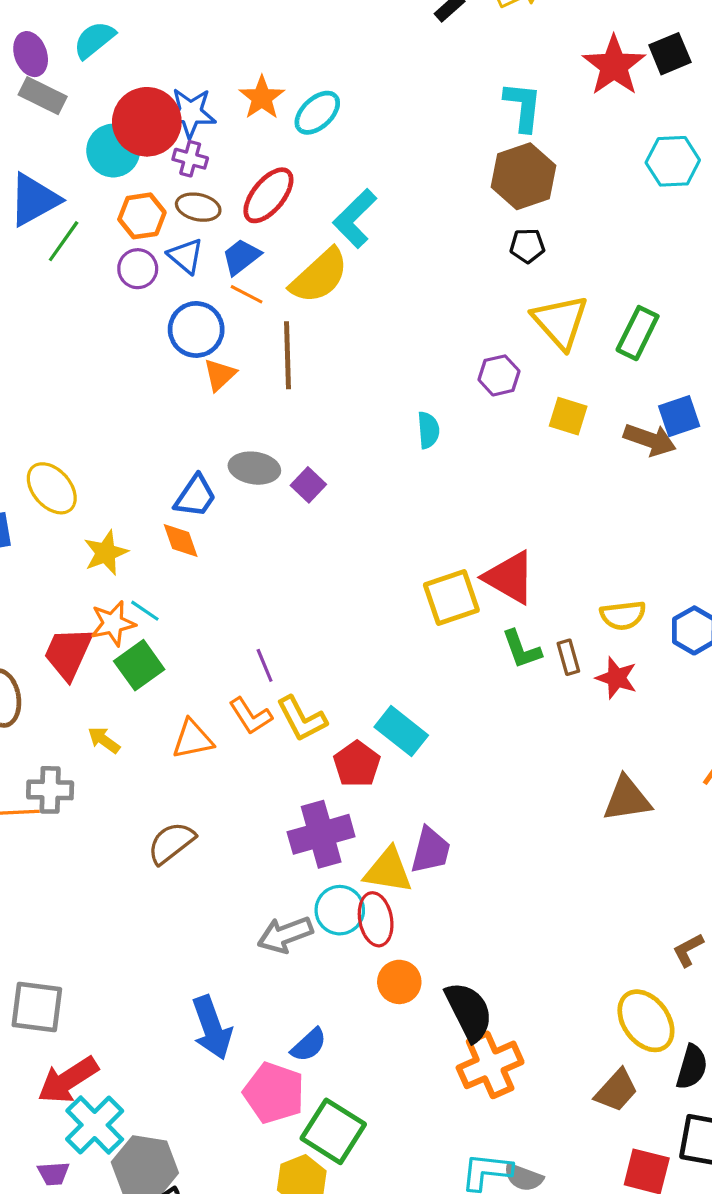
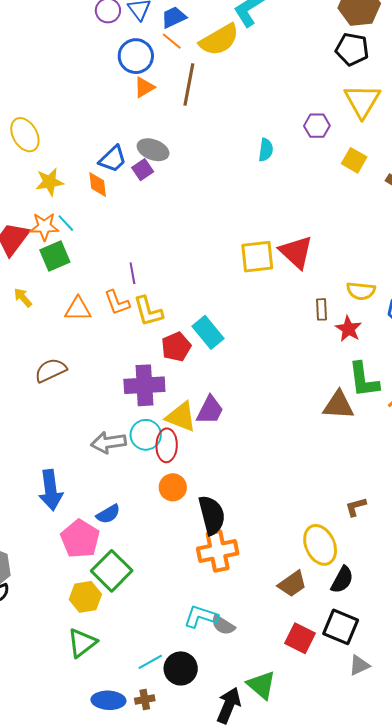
black pentagon: (527, 246) -> (352, 49), size x1.5
purple square: (308, 485) -> (143, 170), moved
green L-shape: (522, 649) -> (364, 380), moved, size x1.4

